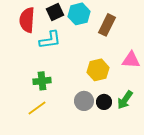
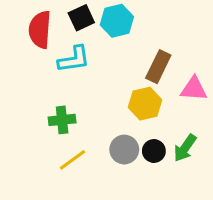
brown rectangle: (107, 25) -> (158, 67), moved
yellow line: (37, 108) -> (72, 160), moved

